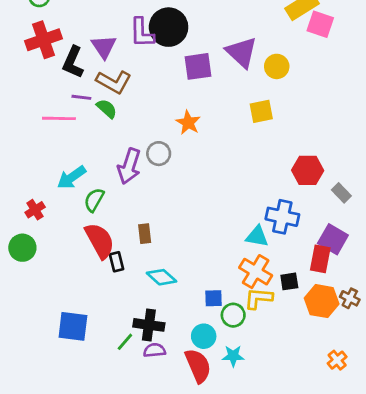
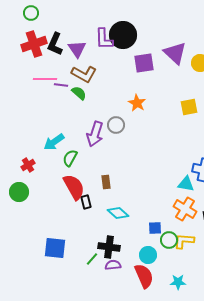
black L-shape: (73, 62) -> (55, 44), moved
yellow square: (261, 111) -> (189, 107), moved
pink line: (59, 118) -> (45, 79), moved
yellow L-shape: (258, 298) -> (184, 241), moved
cyan star: (233, 356) -> (178, 282), moved

